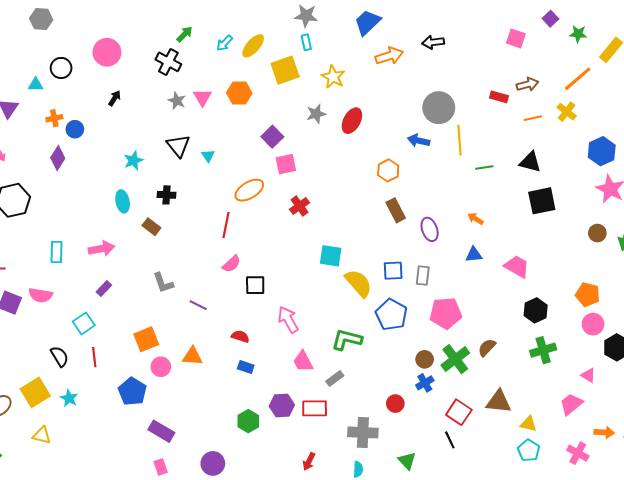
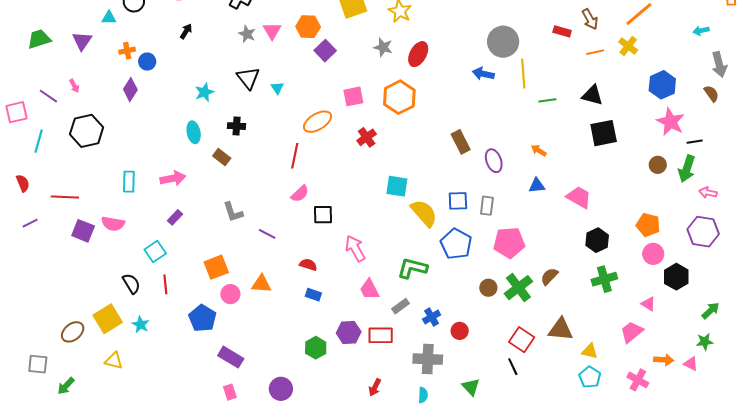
brown arrow: (528, 84) -> (590, 19), turned 75
gray star: (316, 114) -> (383, 47), turned 30
purple square: (272, 137) -> (325, 51), moved
orange hexagon: (388, 170) -> (399, 97), moved, size x1.5
blue cross: (425, 383) -> (432, 317), moved

